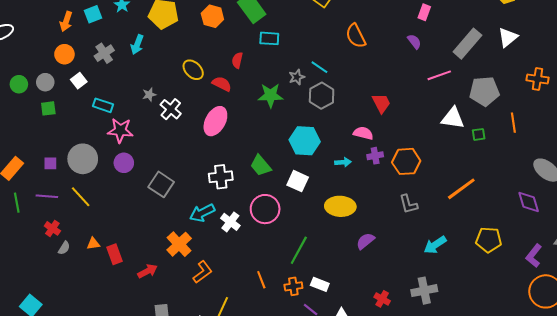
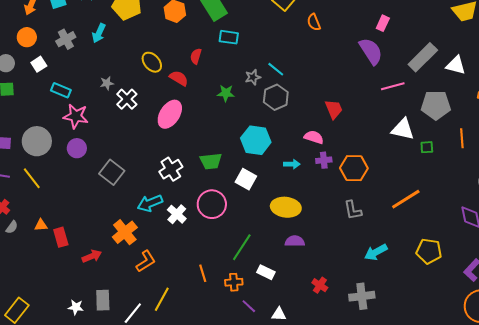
orange semicircle: (356, 36) -> (314, 22), moved, size x0.7
white triangle: (508, 37) -> (456, 65), moved, turned 50
purple semicircle: (414, 42) -> (371, 51), size x1.8
green star: (271, 95) -> (226, 93), size x0.7
green trapezoid: (261, 166) -> (211, 161), turned -60
white cross: (221, 177) -> (171, 169), turned -30
purple semicircle: (365, 241) -> (295, 241), moved, turned 36
white rectangle: (320, 284) -> (266, 272), moved
red cross: (382, 299) -> (320, 285), moved

